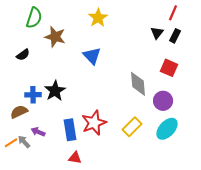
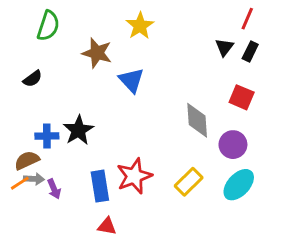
brown star: (55, 37) -> (97, 53), moved
purple arrow: (38, 132) -> (54, 189), turned -136
gray arrow: (24, 142) -> (34, 179), moved, turned 136
orange line: (11, 143) -> (20, 183), moved

